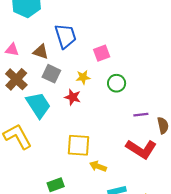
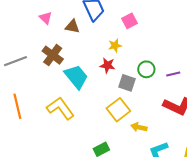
pink triangle: (12, 50) -> (46, 18), moved, turned 40
gray square: (51, 74) -> (127, 83), moved
green circle: (117, 83) -> (146, 69), moved
yellow square: (79, 145) -> (118, 110), turned -35

